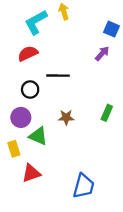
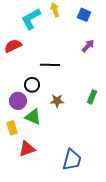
blue square: (111, 29) -> (84, 15), moved
red semicircle: (28, 53) -> (13, 46), moved
black circle: (30, 90) -> (32, 85), moved

